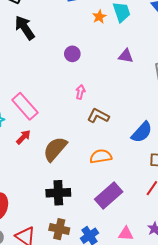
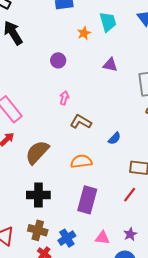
orange star: (99, 17) -> (84, 33), moved
blue semicircle: (142, 132) -> (114, 138), moved, size x0.6
purple rectangle: (109, 196) -> (87, 200), turned -36

